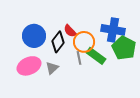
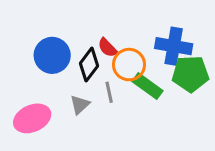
green pentagon: (124, 48) -> (191, 74), turned -30
gray line: (79, 58) -> (109, 92), moved
pink ellipse: (29, 66) -> (32, 118), moved

